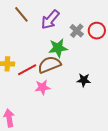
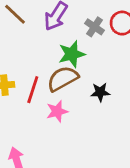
red line: (27, 70) -> (33, 90), turned -36
black star: (84, 80) -> (100, 92), moved

